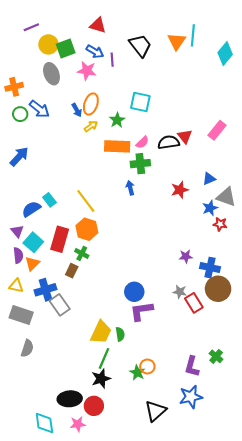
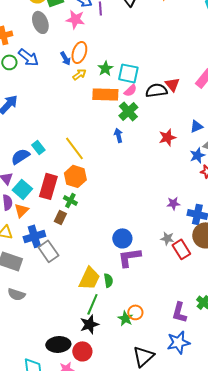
cyan square: (140, 102) -> (128, 73), moved
green cross: (140, 164) -> (128, 111), turned -36
gray semicircle: (27, 348) -> (16, 294), turned 90

